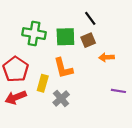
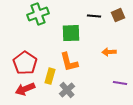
black line: (90, 18) -> (94, 16), turned -48
green cross: (34, 34) -> (38, 14), moved, turned -30
brown square: (88, 40) -> (118, 15), moved

